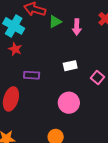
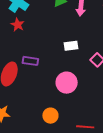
purple rectangle: (32, 75) -> (30, 61), moved

